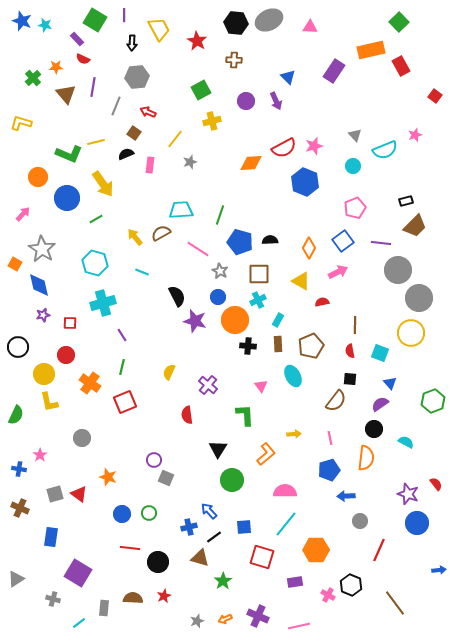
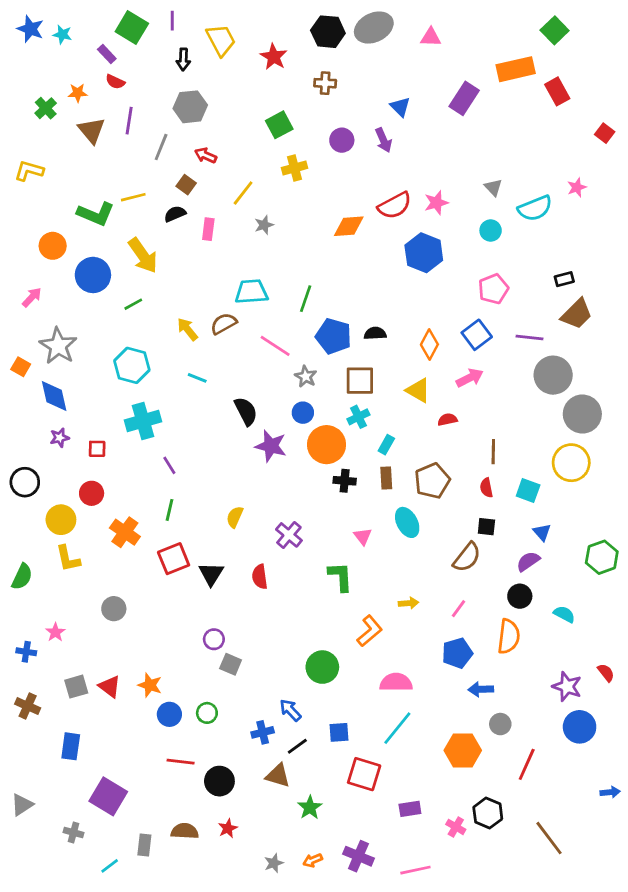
pink line: (330, 438) -> (459, 609), turned 48
black triangle: (218, 449) -> (211, 574), moved
orange star: (108, 477) -> (150, 685), moved
orange hexagon: (316, 550) -> (463, 750), moved

